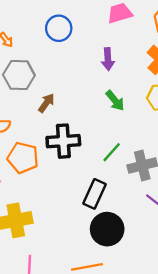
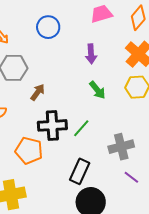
green line: (112, 152) -> (81, 128), moved
orange pentagon: (23, 158) -> (29, 151), moved

